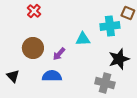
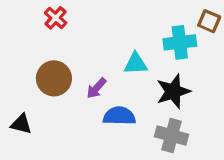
black star: (119, 59) -> (173, 91), moved
black triangle: (13, 76) -> (21, 124), turned -32
blue semicircle: (52, 76) -> (119, 116), moved

